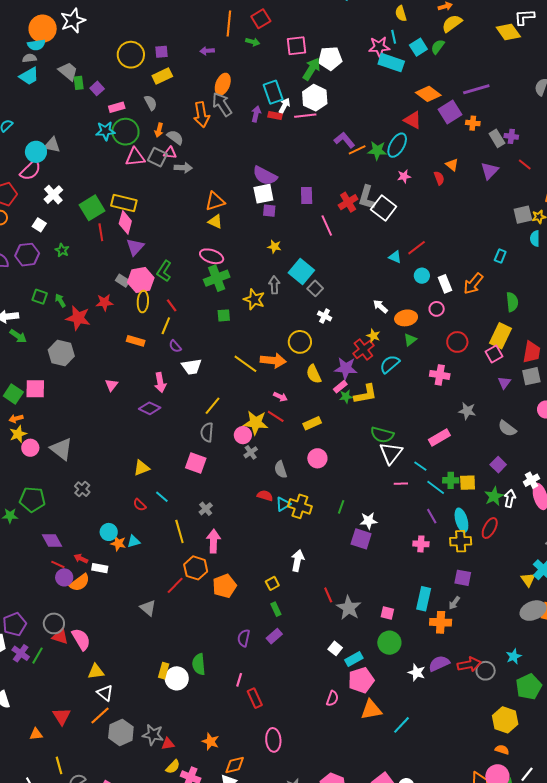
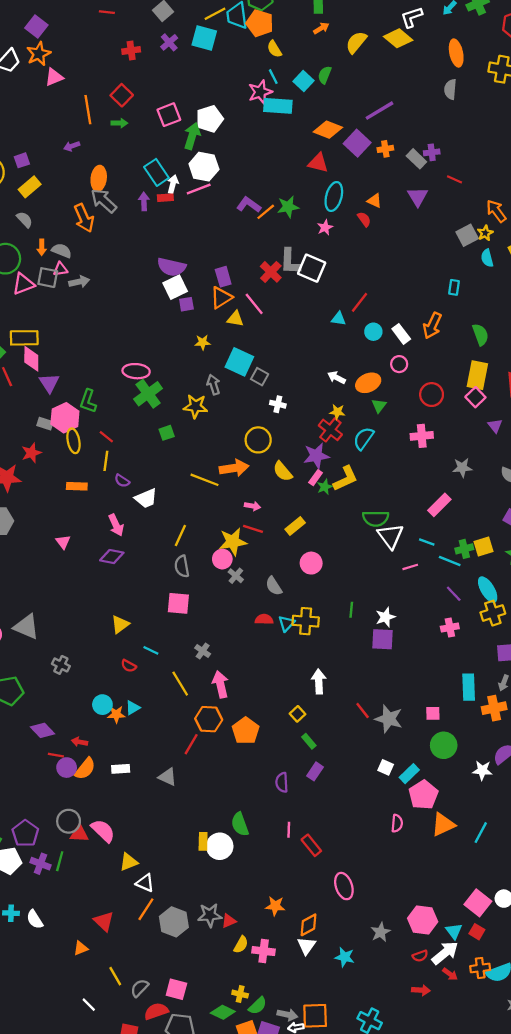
yellow semicircle: (452, 23) -> (356, 42), moved
cyan ellipse: (397, 145) -> (334, 197), moved
orange triangle: (215, 201) -> (221, 298), moved
yellow triangle: (215, 221) -> (235, 319), moved
white rectangle: (100, 568) -> (121, 769), moved

